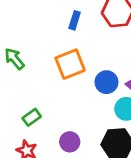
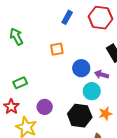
orange square: (70, 64) -> (57, 49), size x0.6

